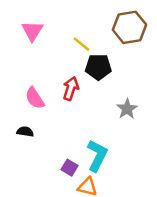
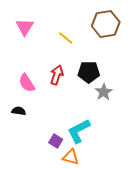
black pentagon: (98, 67) -> (89, 72), moved
cyan L-shape: (97, 156) -> (79, 131), turned -144

